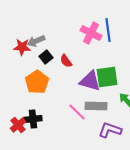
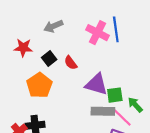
gray arrow: (36, 41) -> (53, 26), moved
green square: (107, 77) -> (115, 95), moved, size x0.7
pink line: (77, 112) -> (122, 118), moved

